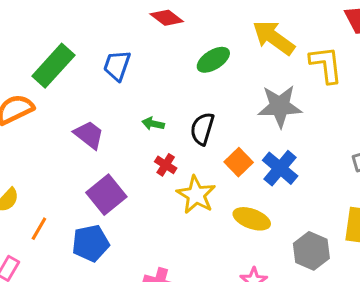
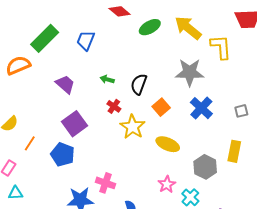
green ellipse: (213, 60) -> (150, 27), moved
blue cross: (280, 168) -> (201, 108), moved
blue pentagon: (91, 243) -> (63, 154), turned 30

